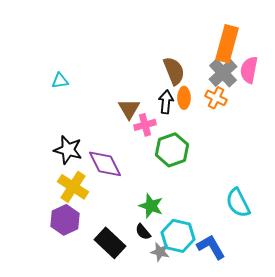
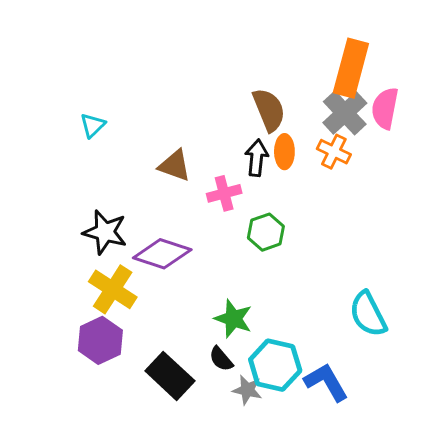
cyan triangle: (60, 81) -> (93, 125), turned -36
brown triangle: (129, 109) -> (175, 166), moved, turned -40
green hexagon: (172, 150) -> (266, 232), size x0.7
purple diamond: (105, 164) -> (162, 254), turned -45

